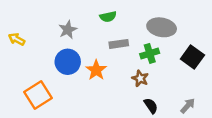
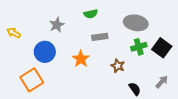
green cross: (150, 53) -> (139, 47), moved
blue circle: (68, 62) -> (45, 52), moved
black semicircle: (151, 106) -> (135, 89), moved
gray arrow: (188, 106) -> (162, 82), moved

